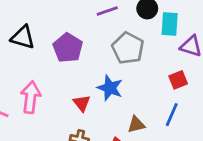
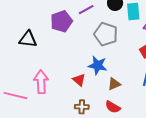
purple pentagon: (68, 48) -> (61, 21), moved, turned 30
brown triangle: (136, 124) -> (114, 84), moved

